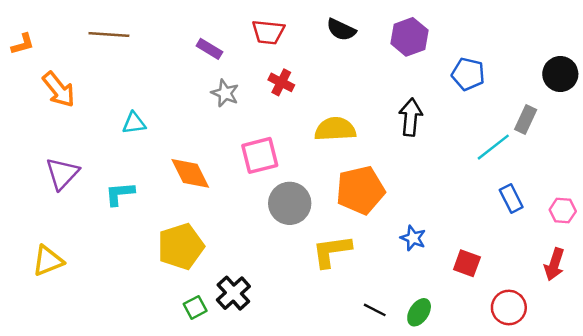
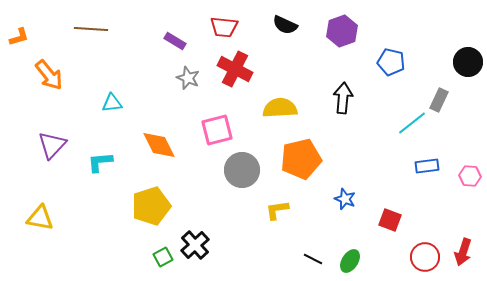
red cross: (281, 82) -> (235, 69), size x1.6
blue rectangle: (511, 199) -> (427, 166), turned -70
yellow L-shape: (332, 251) -> (277, 210), size x0.7
yellow triangle: (48, 261) -> (40, 218), turned 32
red arrow: (554, 264) -> (463, 252), moved

